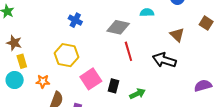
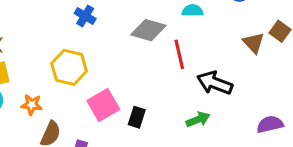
brown triangle: (177, 35) -> (254, 43), moved
red line: (128, 51) -> (179, 54), moved
green arrow: (137, 94) -> (198, 119), moved

